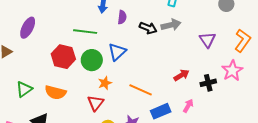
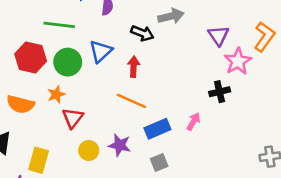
black arrow: (148, 28) -> (142, 33), moved
pink star: (232, 71) -> (238, 61), moved
red arrow: (181, 75) -> (134, 67), moved, turned -56
orange star: (105, 83) -> (56, 95), moved

